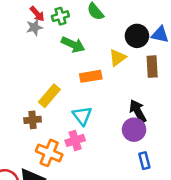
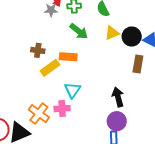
yellow triangle: (118, 58) -> (112, 33), moved
orange rectangle: (91, 76) -> (68, 57), moved
brown cross: (33, 120) -> (38, 50), moved
purple circle: (134, 130) -> (117, 121), moved

